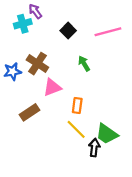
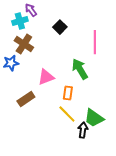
pink line: (108, 32) -> (95, 42), moved, turned -75
brown cross: (37, 64) -> (24, 44), moved
green arrow: (84, 64) -> (80, 69), moved, size x1.5

